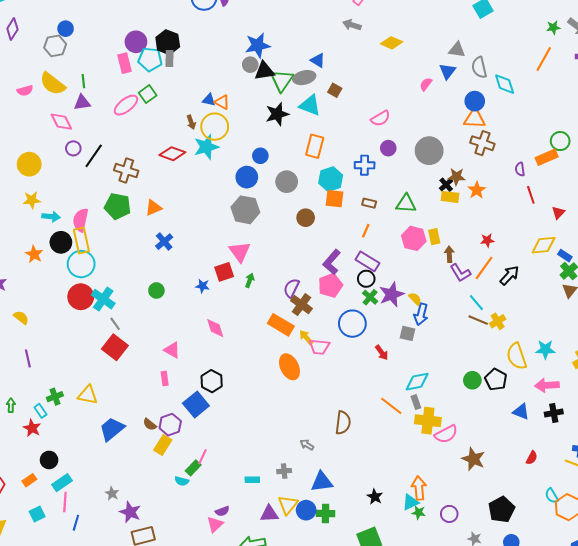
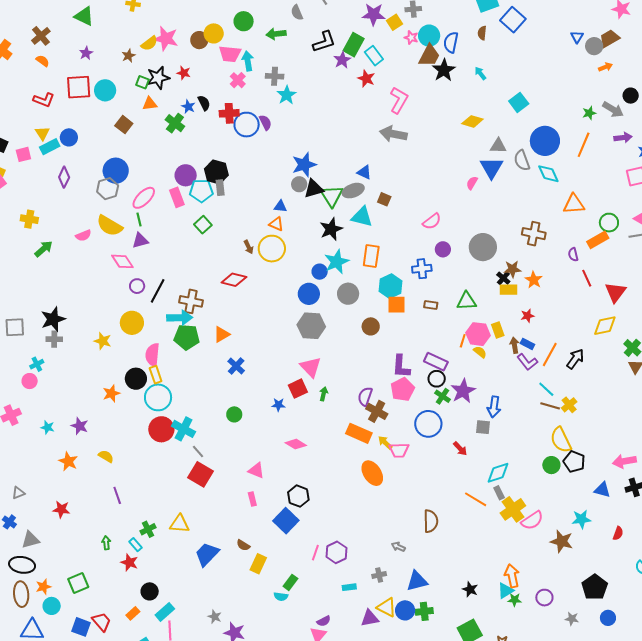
gray arrow: (352, 25) -> (393, 134), size x1.5
blue circle: (66, 29) -> (116, 171), size x1.6
yellow diamond: (392, 43) -> (472, 121), moved
blue triangle: (447, 71) -> (491, 168), size x1.4
blue triangle: (209, 100) -> (280, 206), moved
blue circle: (475, 101) -> (545, 141), moved, size x1.5
pink ellipse: (126, 105) -> (144, 198), moved
orange triangle: (475, 119) -> (574, 204), moved
cyan star: (206, 147) -> (337, 262), moved
yellow circle: (29, 164) -> (132, 323), moved
yellow star: (32, 200) -> (103, 341), turned 30
red triangle: (558, 213) -> (615, 292), size x1.6
cyan arrow: (51, 217) -> (180, 318), moved, size x1.4
orange line: (366, 231) -> (463, 341), moved
red star: (487, 240) -> (527, 316), moved
yellow rectangle: (81, 241) -> (156, 375), size x0.7
orange star: (34, 254) -> (111, 393), turned 30
blue rectangle: (565, 256) -> (527, 344), moved
purple L-shape: (332, 262) -> (401, 366), turned -30
yellow semicircle: (415, 299) -> (480, 352), moved
pink diamond: (215, 328) -> (296, 444), turned -35
cyan star: (545, 349) -> (581, 519), moved
yellow semicircle: (517, 356) -> (561, 440), moved
yellow cross: (428, 421) -> (513, 509), turned -35
purple hexagon: (170, 425) -> (336, 552), moved
pink line: (202, 457) -> (315, 553), moved
yellow triangle: (288, 505) -> (387, 607), turned -35

